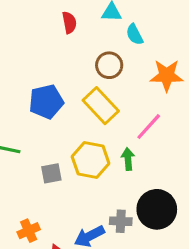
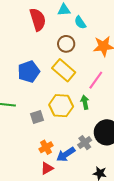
red semicircle: (69, 23) -> (38, 19), size x1.6
gray cross: (121, 221) -> (85, 143), turned -32
orange cross: (29, 231) -> (46, 147), moved

